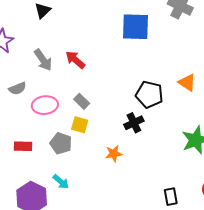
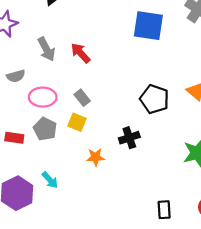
black cross: (134, 123) -> (129, 138), moved
gray pentagon: (61, 143) -> (45, 129), moved
orange star: (114, 154) -> (95, 157), moved

